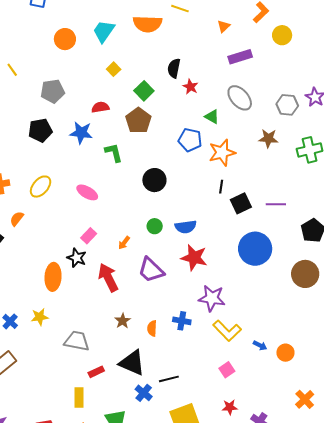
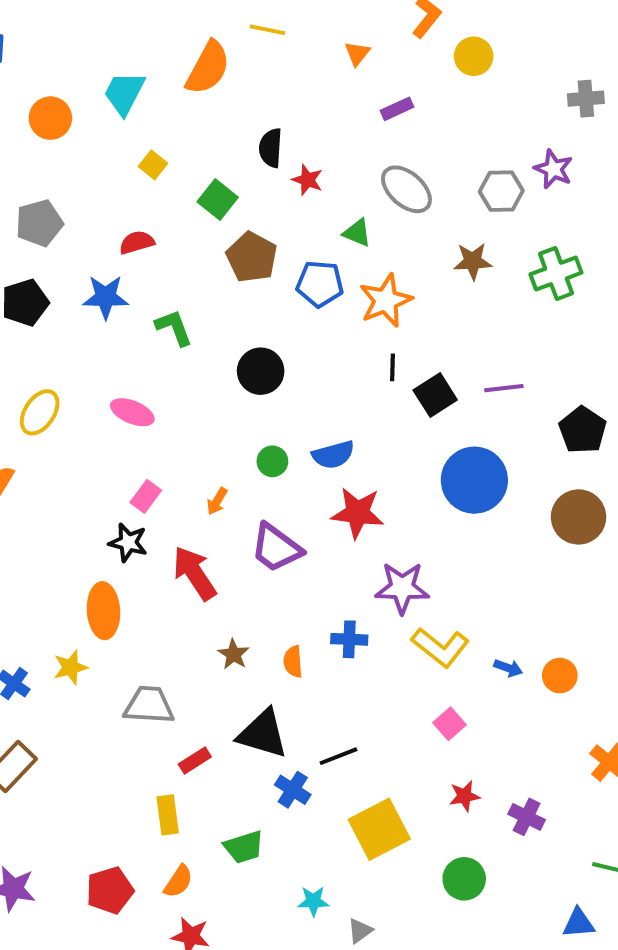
orange semicircle: (148, 24) -> (208, 68), turned -56
purple rectangle: (240, 57) -> (397, 109), size x0.7
brown pentagon: (138, 120) -> (252, 257), moved
orange ellipse: (53, 277) -> (103, 611), moved

